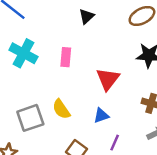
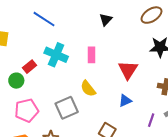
yellow semicircle: (61, 109) -> (88, 89), moved
purple line: (115, 143) -> (151, 120), moved

